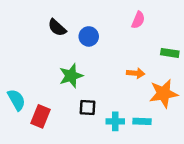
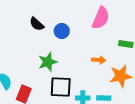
pink semicircle: (138, 20) -> (101, 18), size x1.6
black square: (87, 107) -> (61, 87), size x1.6

